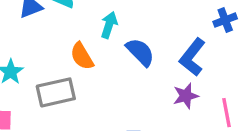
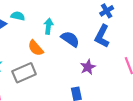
blue cross: (225, 20) -> (107, 11), moved
purple star: (186, 96) -> (88, 67), moved

